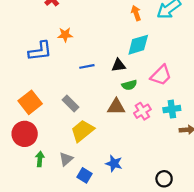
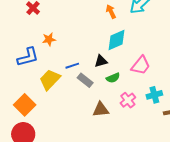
gray rectangle: (70, 103) -> (85, 80), moved
brown triangle: (116, 107) -> (101, 110), moved
yellow trapezoid: (82, 131) -> (50, 80), moved

